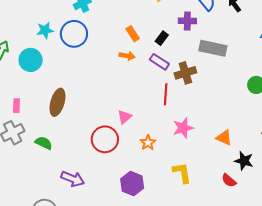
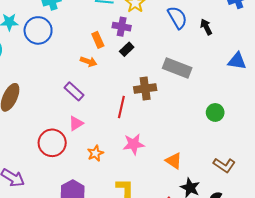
purple cross: (187, 21) -> (122, 27), moved
purple rectangle: (159, 62) -> (74, 91), moved

